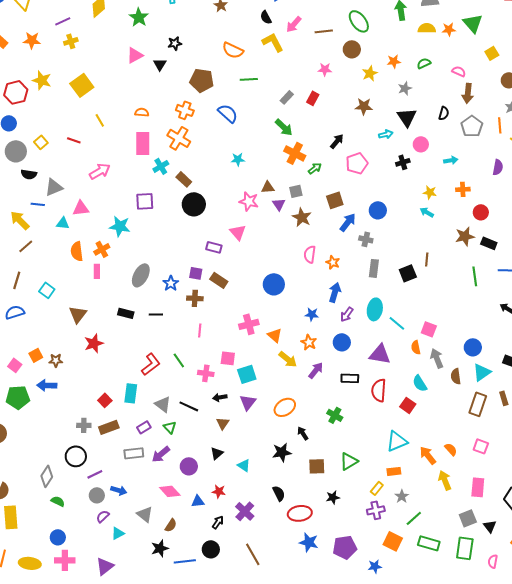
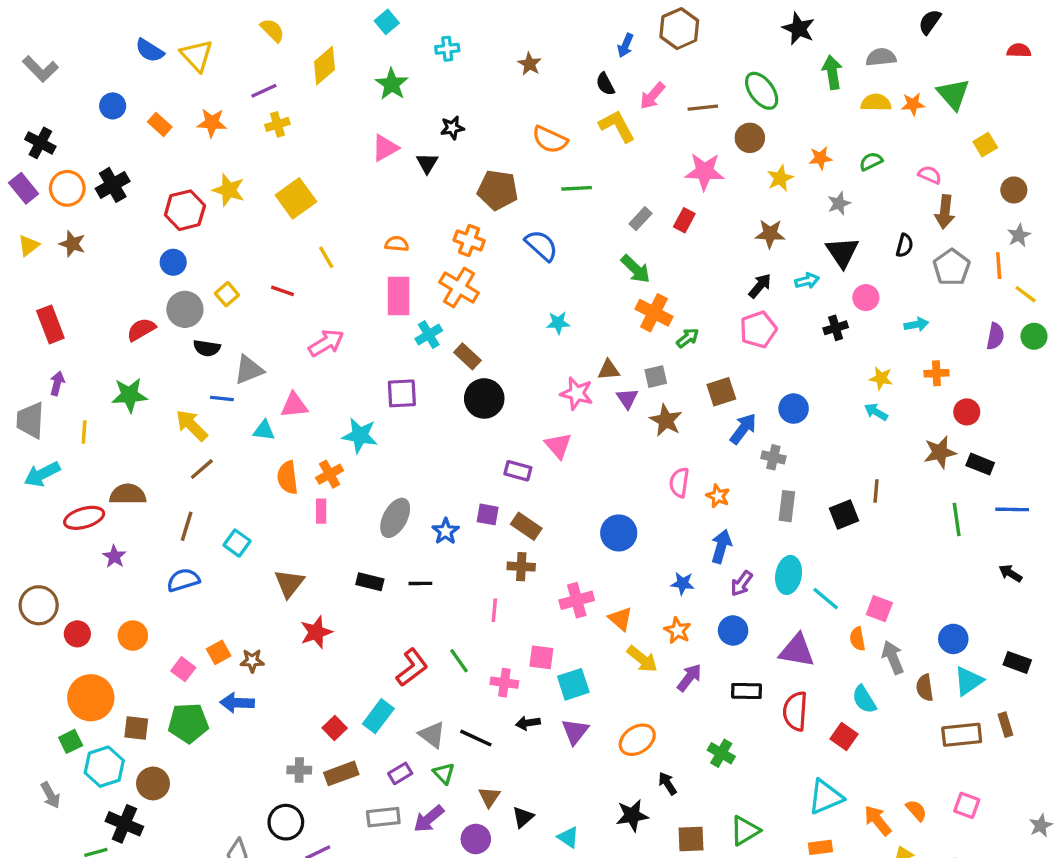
pink star: (325, 69) -> (704, 171), size x1.6
black arrow: (337, 141) -> (760, 286), moved
brown cross: (195, 298) -> (521, 567), moved
cyan rectangle: (131, 393) -> (378, 716), turned 30
brown rectangle: (478, 404) -> (962, 735), turned 65
brown triangle: (223, 423) -> (489, 797), moved

